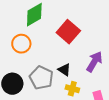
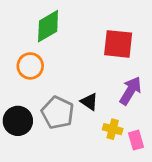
red square: (68, 32) -> (118, 44), moved, turned -35
yellow cross: (72, 89) -> (113, 129), moved

